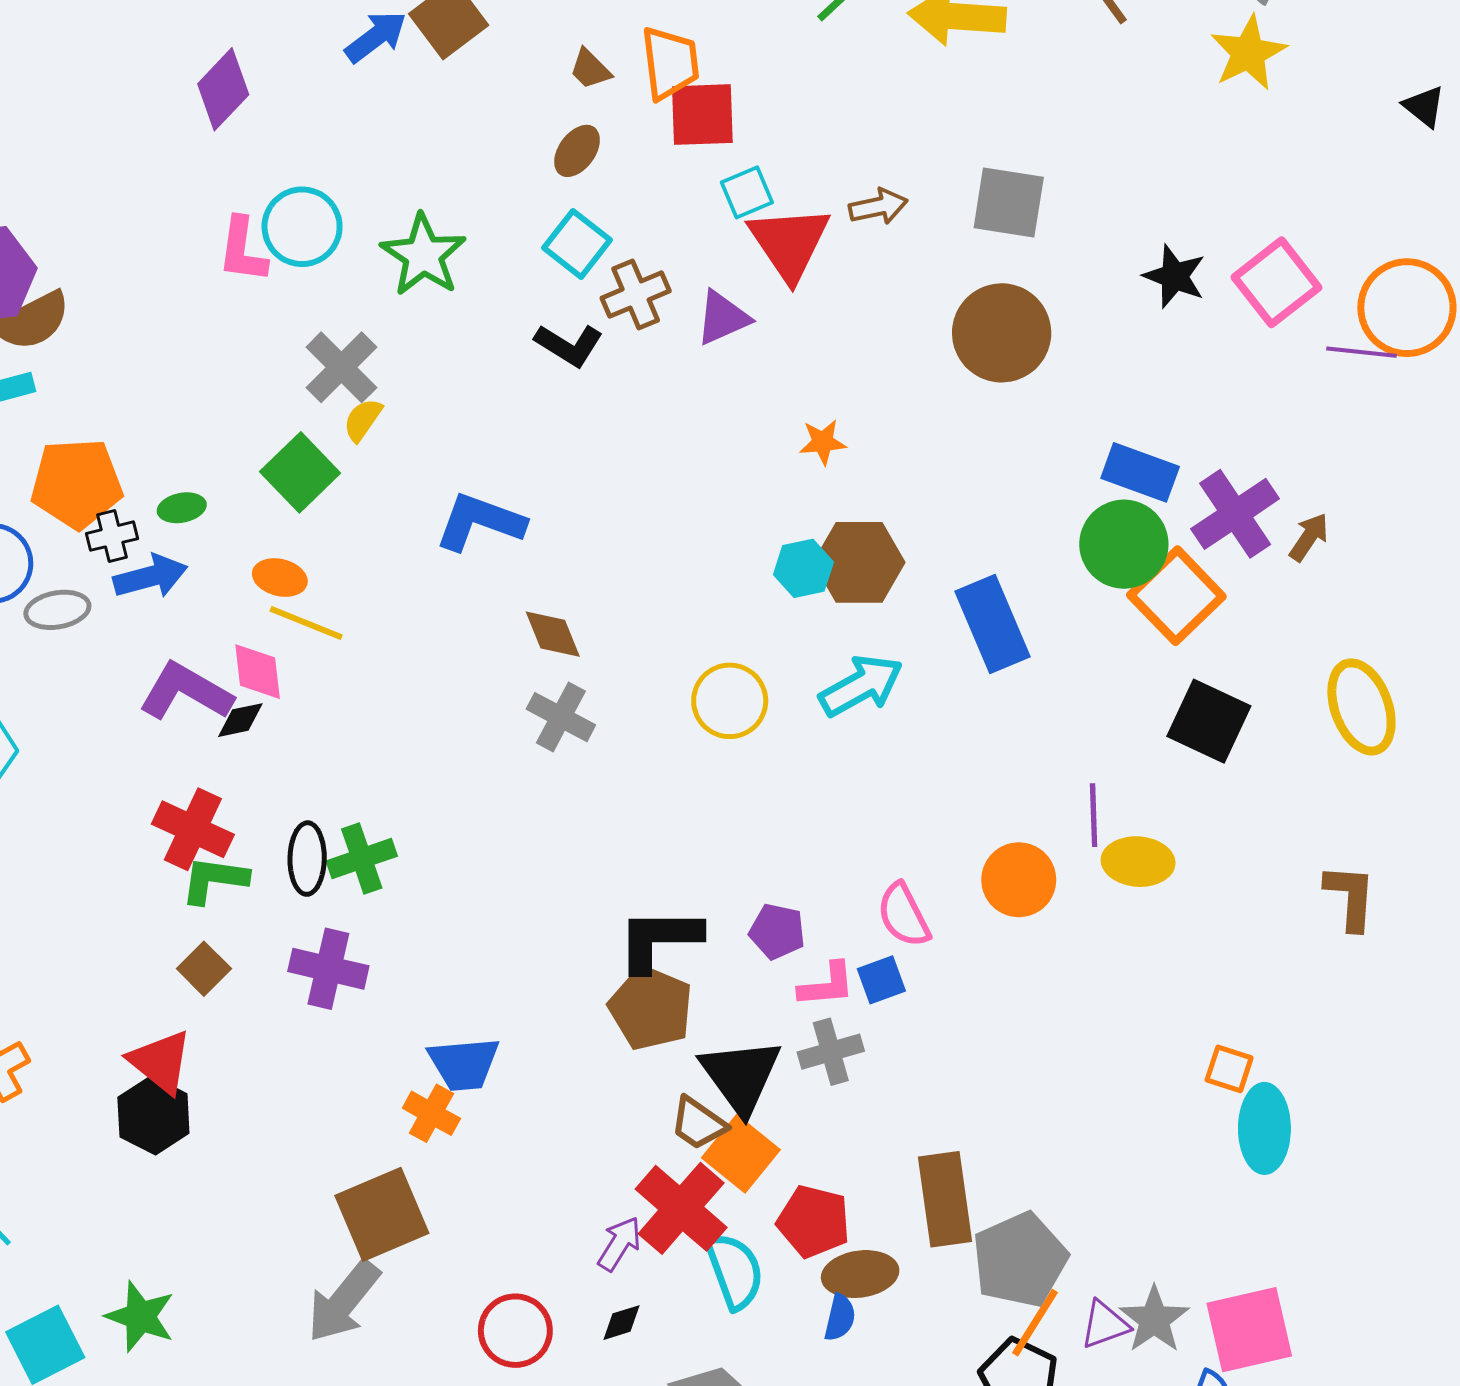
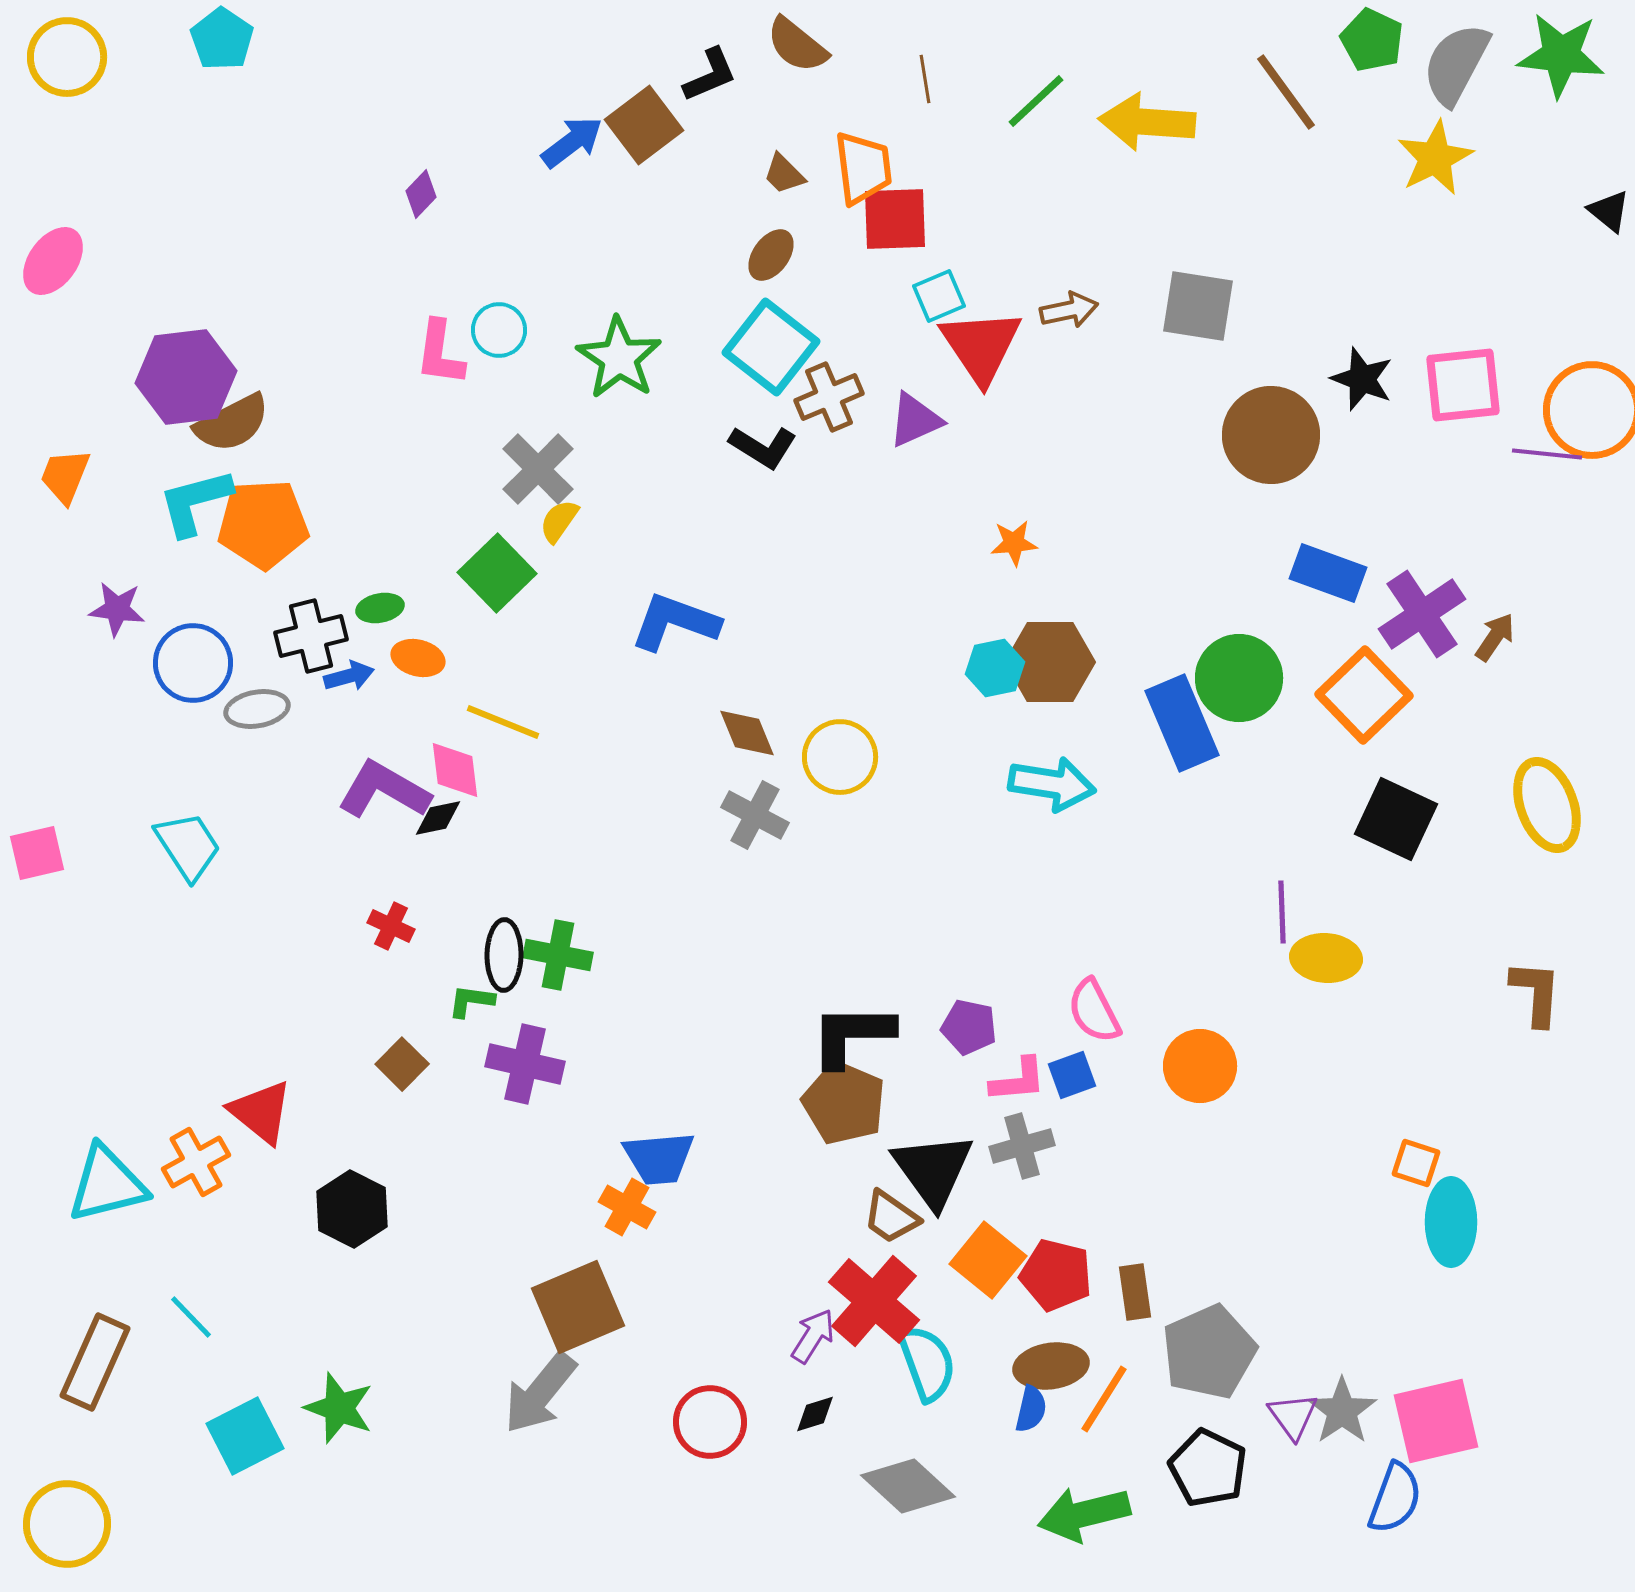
purple diamond: (223, 89) -> (421, 194), size x0.6
cyan circle: (302, 227) -> (499, 330), size x0.7
cyan square: (577, 244) -> (771, 347), size x1.4
pink square: (1277, 282) -> (1463, 385), turned 32
brown circle: (1002, 333) -> (1271, 435), moved
orange pentagon: (77, 484) -> (263, 524), moved
black cross: (112, 536) -> (311, 636), size x1.4
green circle: (1124, 544) -> (1239, 678), moved
blue arrow: (150, 577) -> (349, 676), size x0.7
orange ellipse: (280, 578) -> (418, 658), moved
cyan arrow: (861, 686) -> (1052, 784), turned 38
yellow circle: (730, 701) -> (840, 757), moved
red cross: (193, 829) -> (391, 926), size x0.6
green cross: (362, 859) -> (558, 955), turned 30
green L-shape: (214, 880) -> (471, 1001), moved, size x0.7
orange circle: (1019, 880) -> (1200, 1066), moved
red triangle: (161, 1062) -> (261, 1112), moved
orange square: (741, 1154) -> (988, 1260), moved
brown rectangle: (945, 1199) -> (1135, 1292), size x0.6
red pentagon: (814, 1221) -> (1056, 1275), moved
orange line: (1035, 1323) -> (1104, 1399), moved
purple triangle: (1105, 1325) -> (1293, 1416), turned -46

